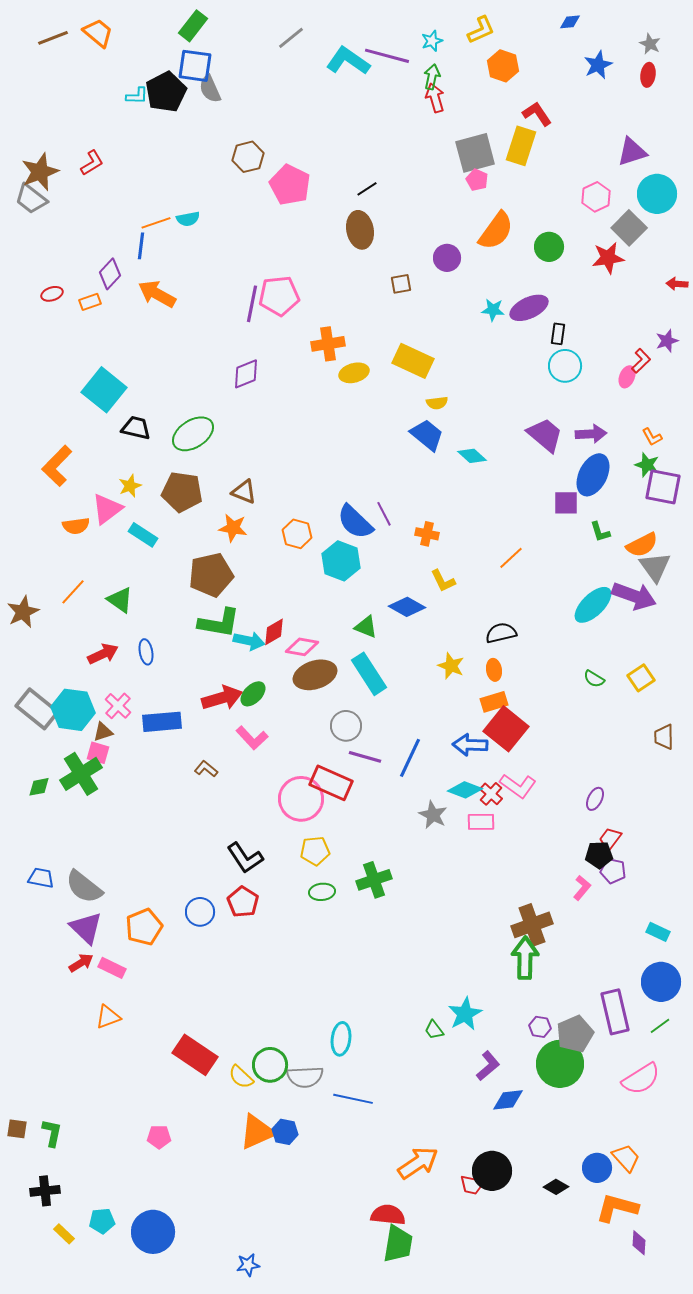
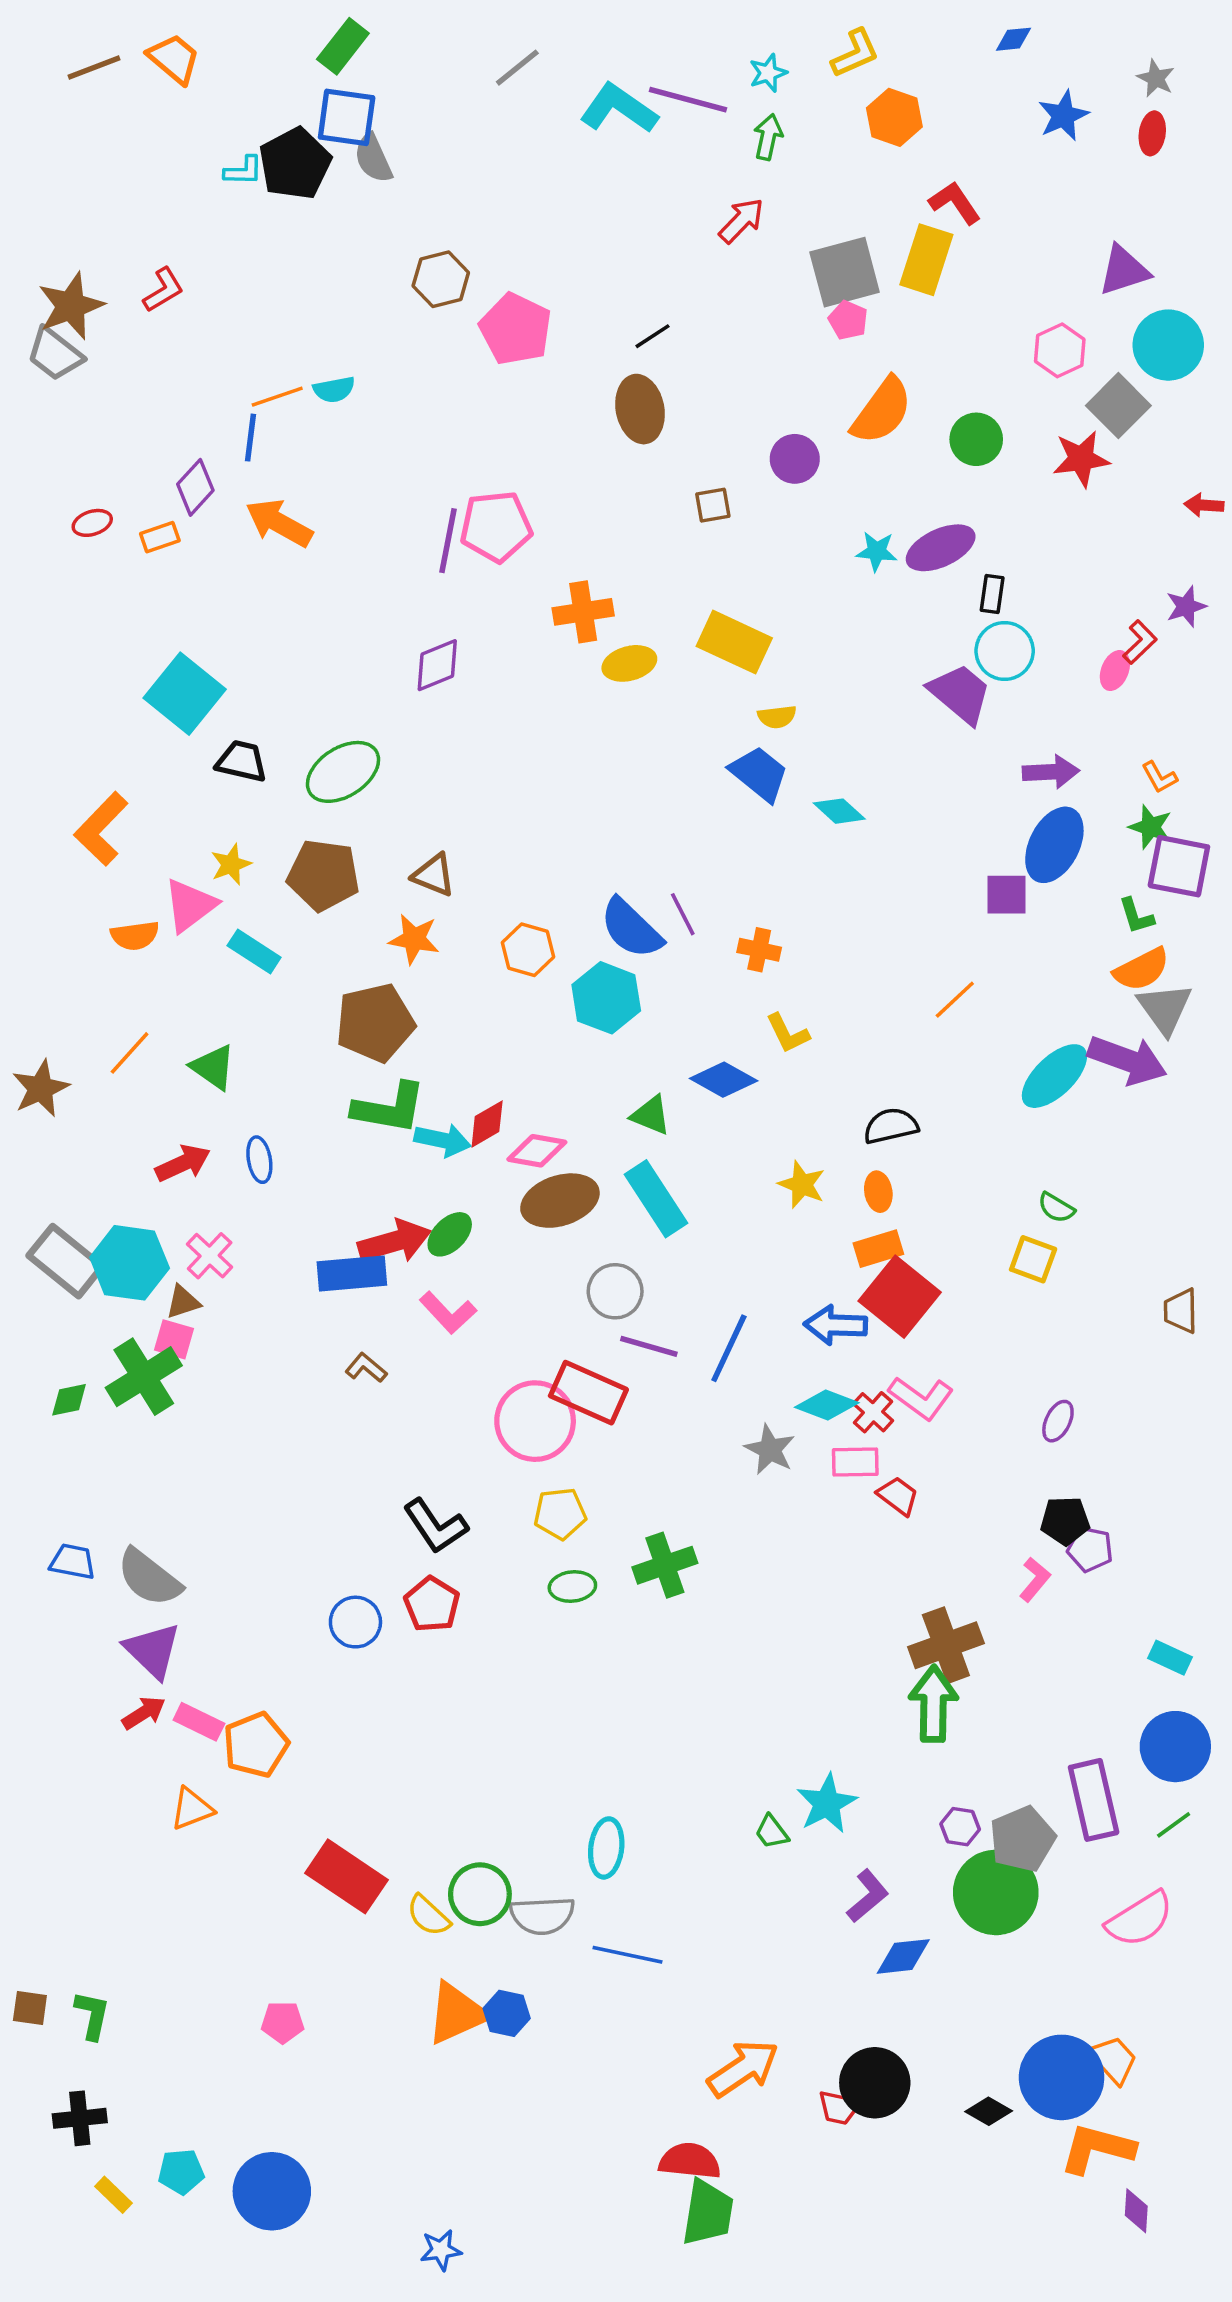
red arrow: (435, 98) -> (741, 221), moved, turned 60
purple trapezoid: (545, 435) -> (960, 694), moved
green L-shape: (600, 532) -> (1136, 916), moved
orange line: (511, 558) -> (955, 1000), moved
yellow square: (641, 678) -> (1033, 1259), moved, turned -36
blue rectangle: (162, 722) -> (352, 1273), moved
red trapezoid: (610, 839) -> (898, 1496), moved, turned 90
orange pentagon: (144, 927) -> (256, 1745), moved
blue circle: (597, 1168) -> (1062, 2077), size x1.6

